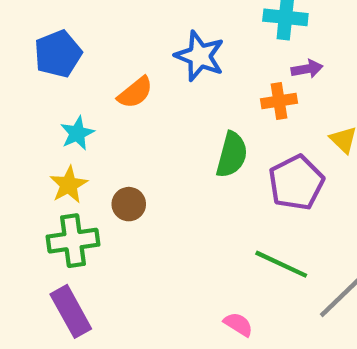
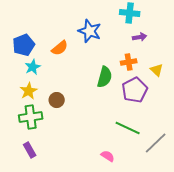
blue pentagon: (58, 54) -> (24, 45), moved
orange cross: (279, 101) -> (129, 62), moved
purple rectangle: (71, 311) -> (30, 150), size x0.7

